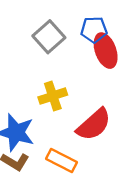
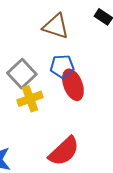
yellow cross: (53, 96) -> (30, 99), moved

